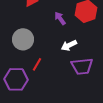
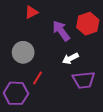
purple arrow: (60, 18) -> (61, 31), size x1.5

